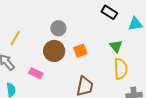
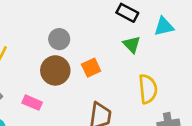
green triangle: (116, 46) -> (132, 44), moved

